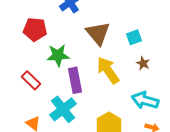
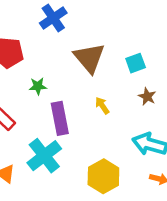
green star: (58, 55) -> (38, 86), size x0.6
yellow arrow: (108, 70) -> (102, 105), size x0.5

